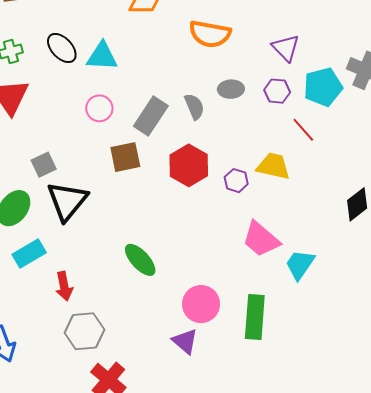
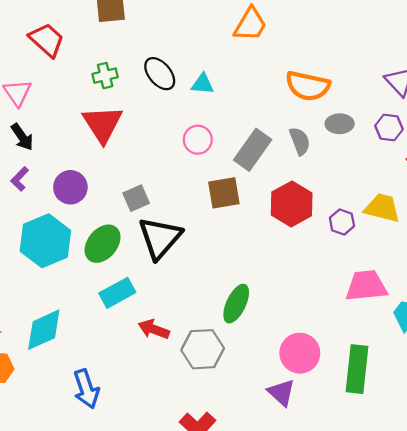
orange semicircle: (210, 34) -> (308, 86), moved
cyan triangle: (102, 56) -> (203, 84), size x0.7
pink trapezoid: (261, 239) -> (366, 286), turned 132
green ellipse: (140, 260) -> (236, 304), turned 66
red arrow: (64, 286) -> (154, 329), turned 120
gray hexagon: (85, 331) -> (203, 349), moved

